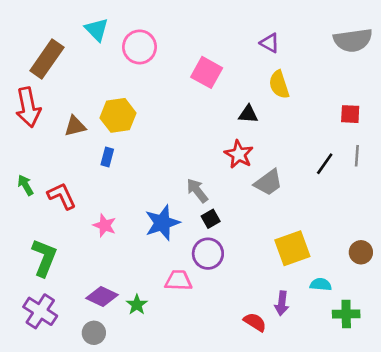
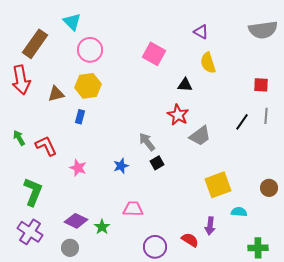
pink circle: (140, 47) -> (90, 50), moved
blue star: (162, 223) -> (121, 166), size x0.6
purple circle: (208, 254) -> (155, 247), moved
green cross: (346, 314) -> (258, 248), moved

